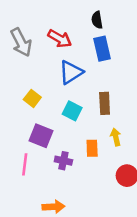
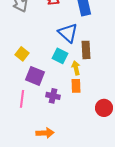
blue triangle: (71, 72) -> (68, 33), moved, turned -45
yellow square: (32, 98) -> (22, 54), moved
yellow arrow: (116, 137) -> (76, 68), moved

